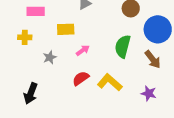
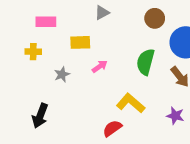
red semicircle: (81, 78) -> (112, 128), moved

